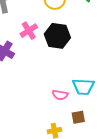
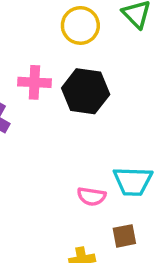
pink cross: (29, 31) -> (34, 82), turned 36

